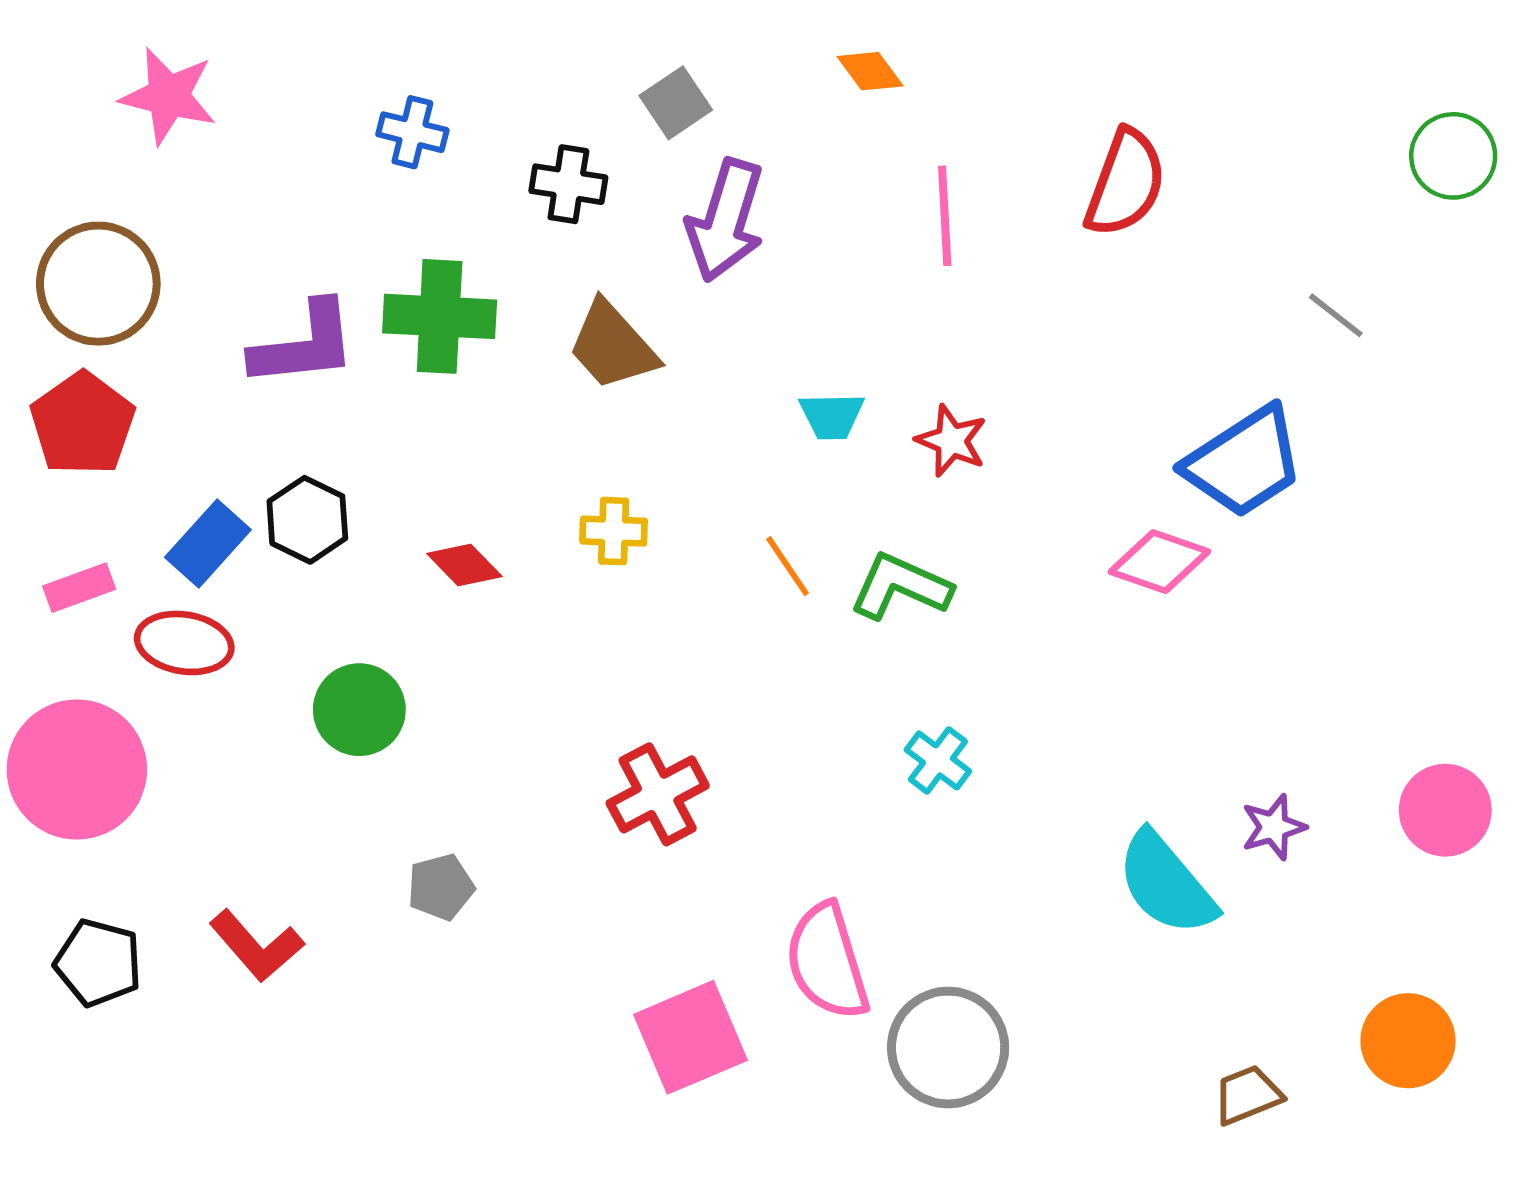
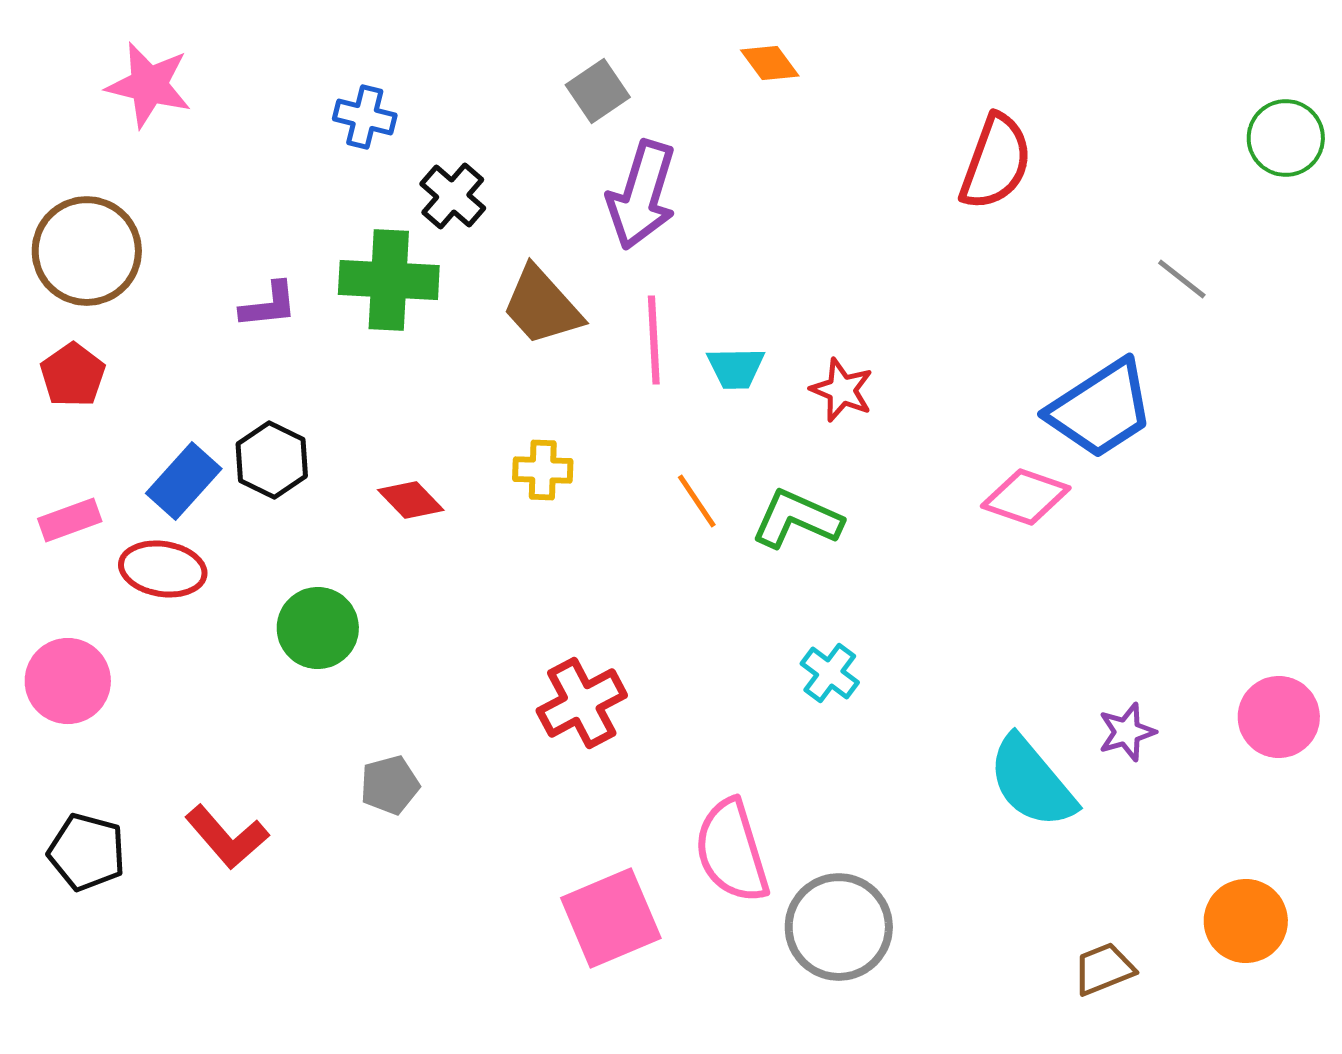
black cross: (568, 184) -> (453, 196), moved, turned 32
pink line: (945, 216) -> (654, 340), moved
purple L-shape: (304, 345) -> (269, 305), size x0.6
red pentagon: (82, 424) -> (73, 375), size x0.7
pink circle: (77, 770) -> (68, 681), size x0.7

